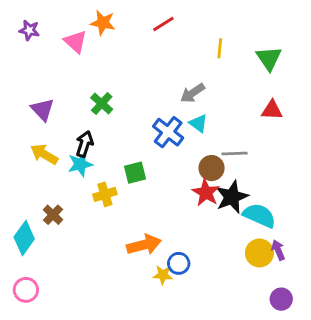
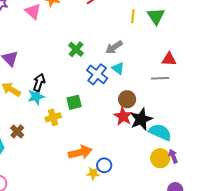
green triangle: (269, 58) -> (156, 16), moved
green cross: (102, 104) -> (76, 49), moved
gray line: (235, 154) -> (160, 78), moved

